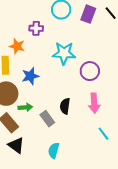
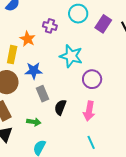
green arrow: (25, 107) -> (34, 122), moved
gray rectangle: (47, 119) -> (42, 94), moved

